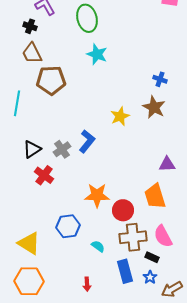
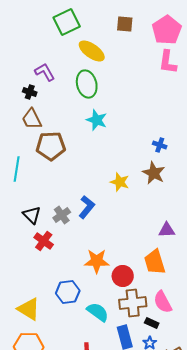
yellow star: (120, 116) -> (120, 182), turned -30
black triangle: (32, 149) -> (32, 215), turned -42
cyan semicircle: (98, 246) -> (98, 312), size x1.6

